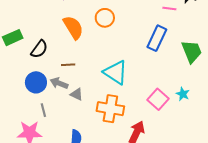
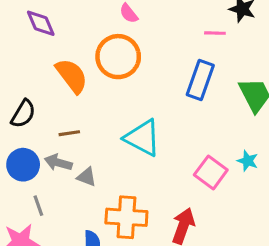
orange circle: (105, 18) -> (118, 57), size x1.5
orange cross: (110, 109) -> (126, 217), moved

